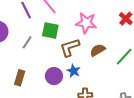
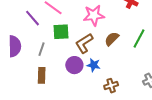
purple circle: (54, 76) -> (74, 65), moved
brown rectangle: (20, 78) -> (42, 75), moved

